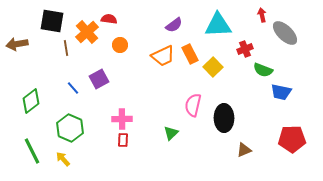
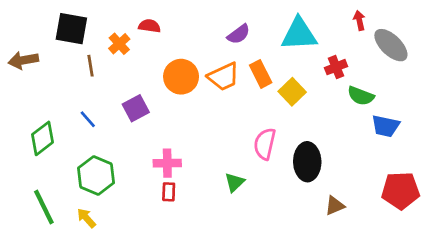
orange cross: (87, 32) -> (119, 44), size x0.7
orange circle: (120, 45) -> (181, 77), moved, size x1.6
blue line: (73, 88) -> (88, 119), moved

